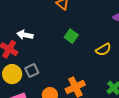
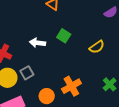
white arrow: (25, 35) -> (37, 43), moved

